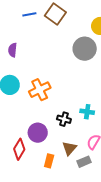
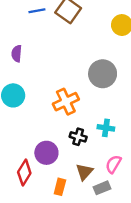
gray circle: (85, 49) -> (103, 74), moved
orange cross: (40, 90) -> (66, 102), moved

